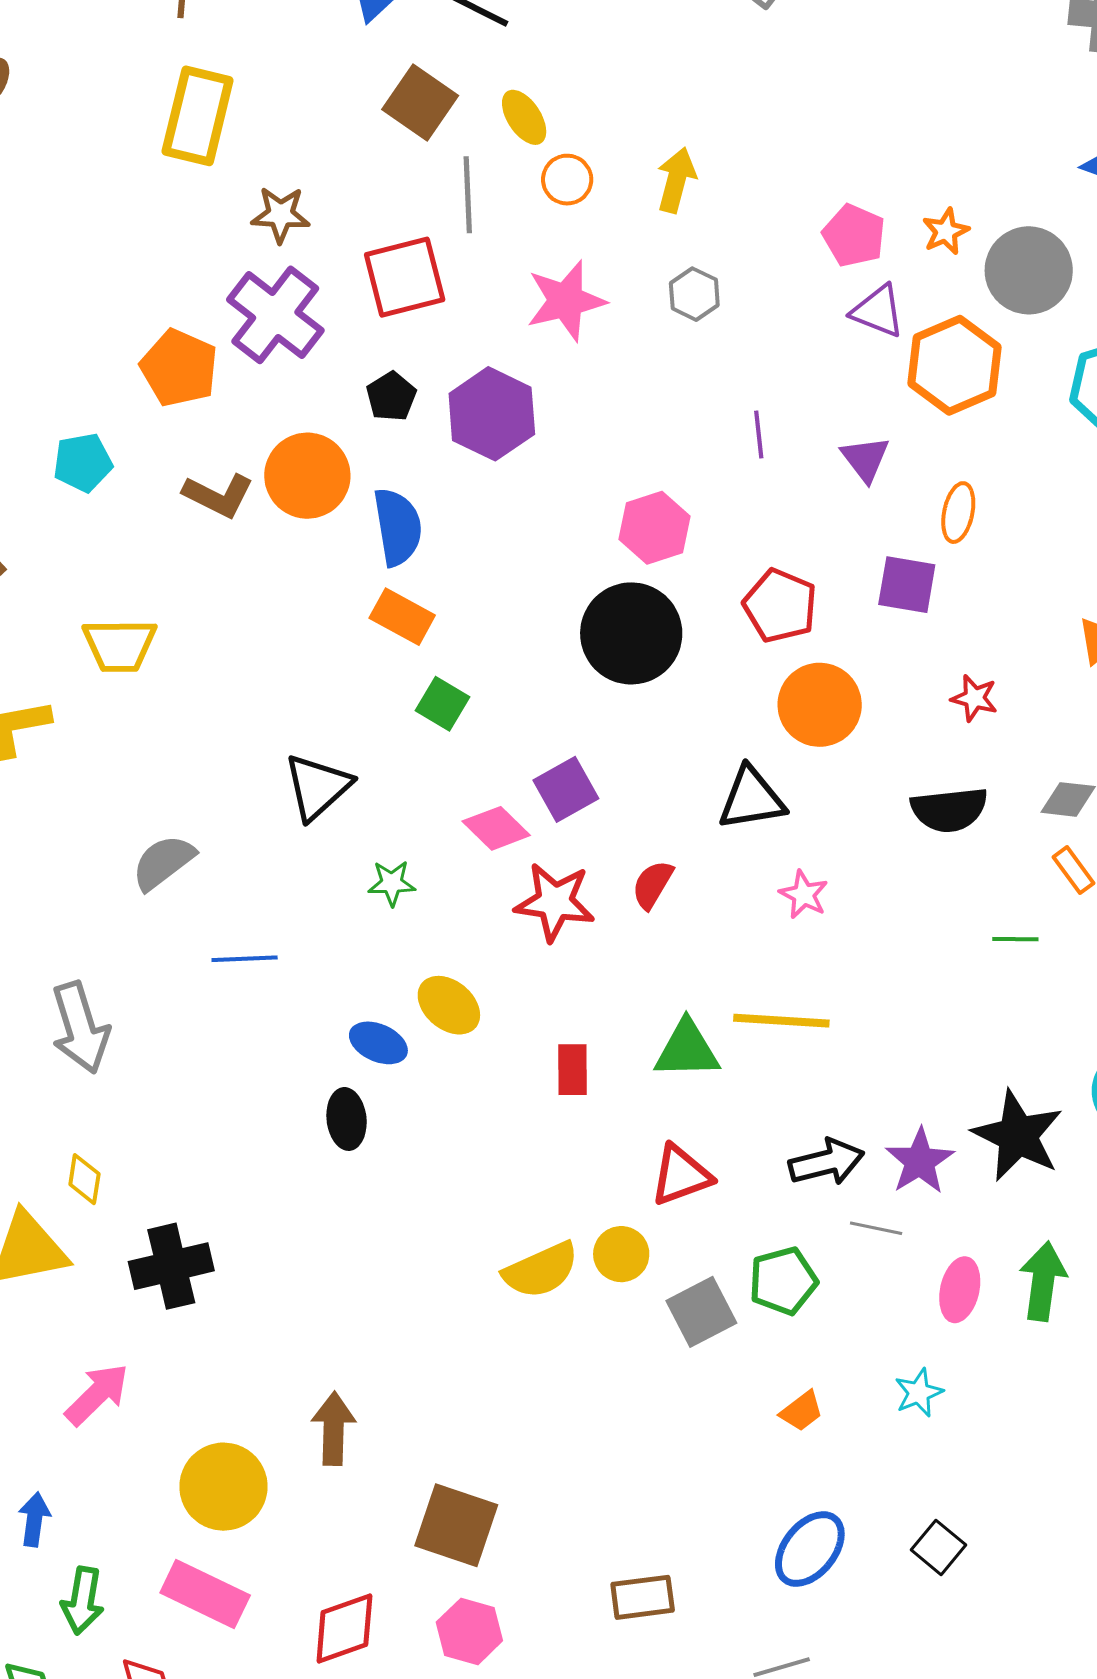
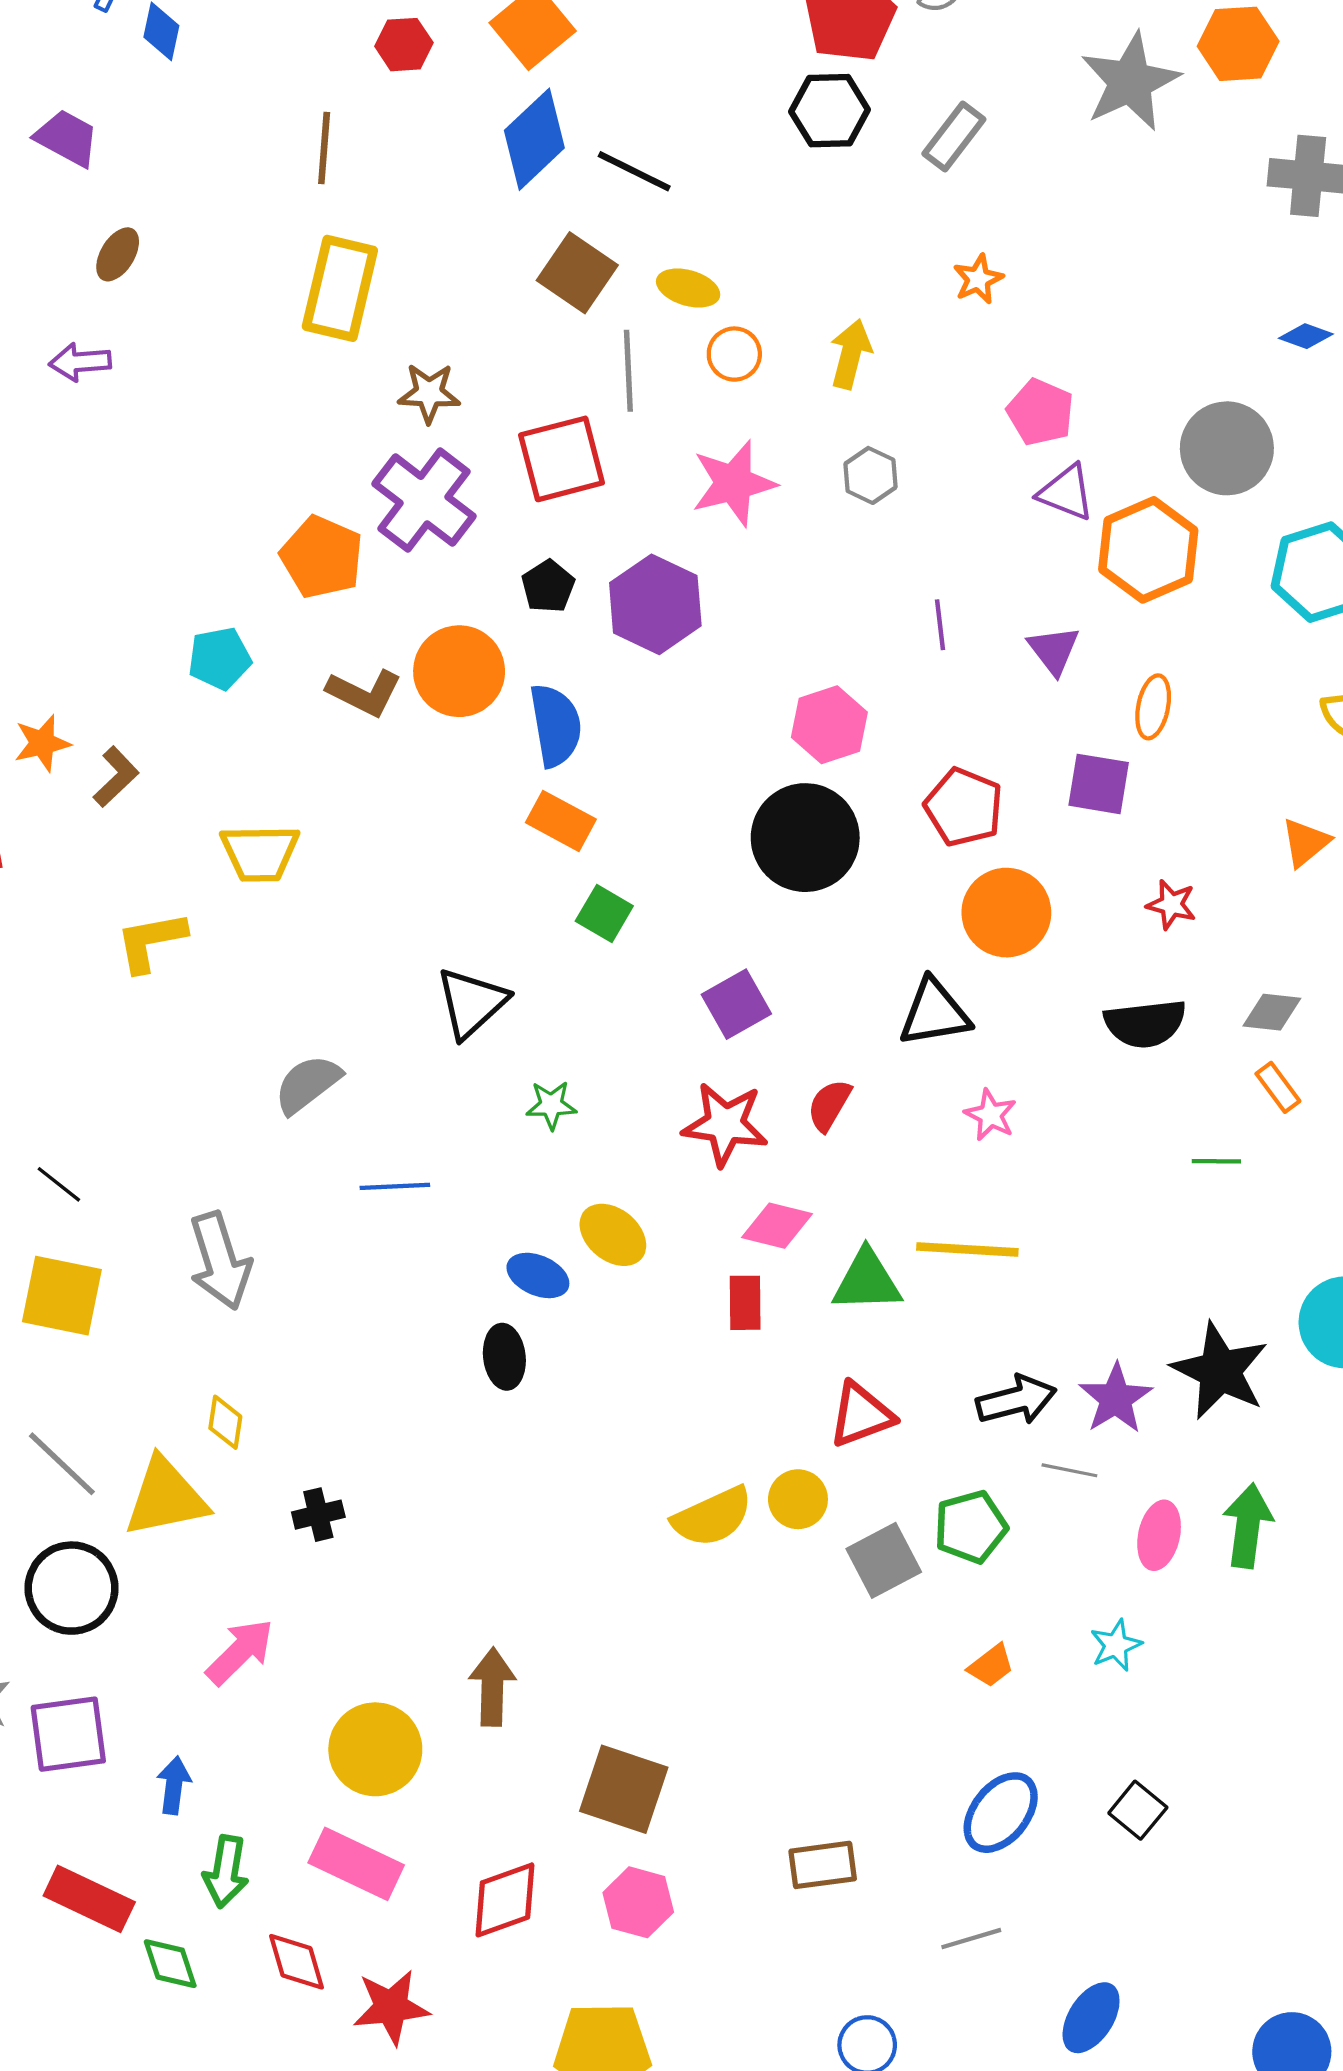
yellow ellipse: (524, 117) -> (688, 288), turned -40
orange star: (946, 231) -> (978, 279), moved
pink diamond: (496, 828) -> (777, 1226), moved, turned -30
black cross: (171, 1266) -> (318, 1515), size x0.6

